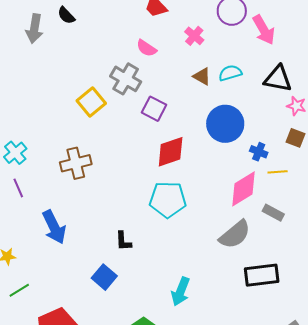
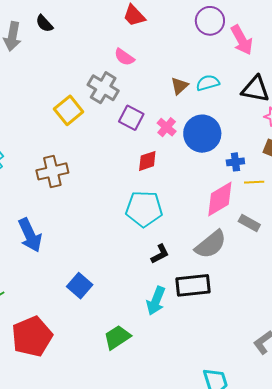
pink cross: (194, 36) -> (167, 127), moved
brown triangle: (202, 76) -> (179, 86), turned 48
red diamond: (171, 152) -> (147, 161), size x0.7
blue cross: (259, 152) -> (235, 162), turned -30
black L-shape: (123, 241) -> (160, 254), moved, turned -115
black rectangle: (262, 275) -> (193, 285), moved

